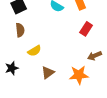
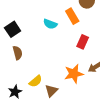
yellow semicircle: (34, 51) -> (36, 81), moved
orange star: (79, 75) -> (74, 74), moved

